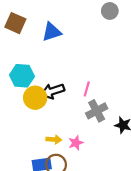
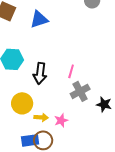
black arrow: (53, 91) -> (40, 73), turned -65
yellow circle: (35, 98) -> (22, 103), moved

